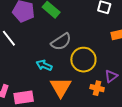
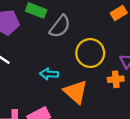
gray semicircle: (61, 42) -> (60, 26), moved

